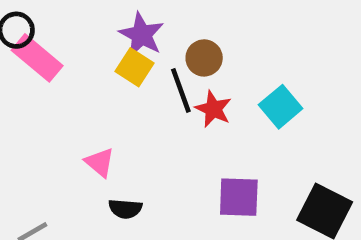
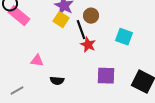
cyan square: (281, 107) -> (124, 37), turned -30
red star: (213, 109) -> (88, 45), moved
pink triangle: (100, 162) -> (37, 61), moved, turned -32

